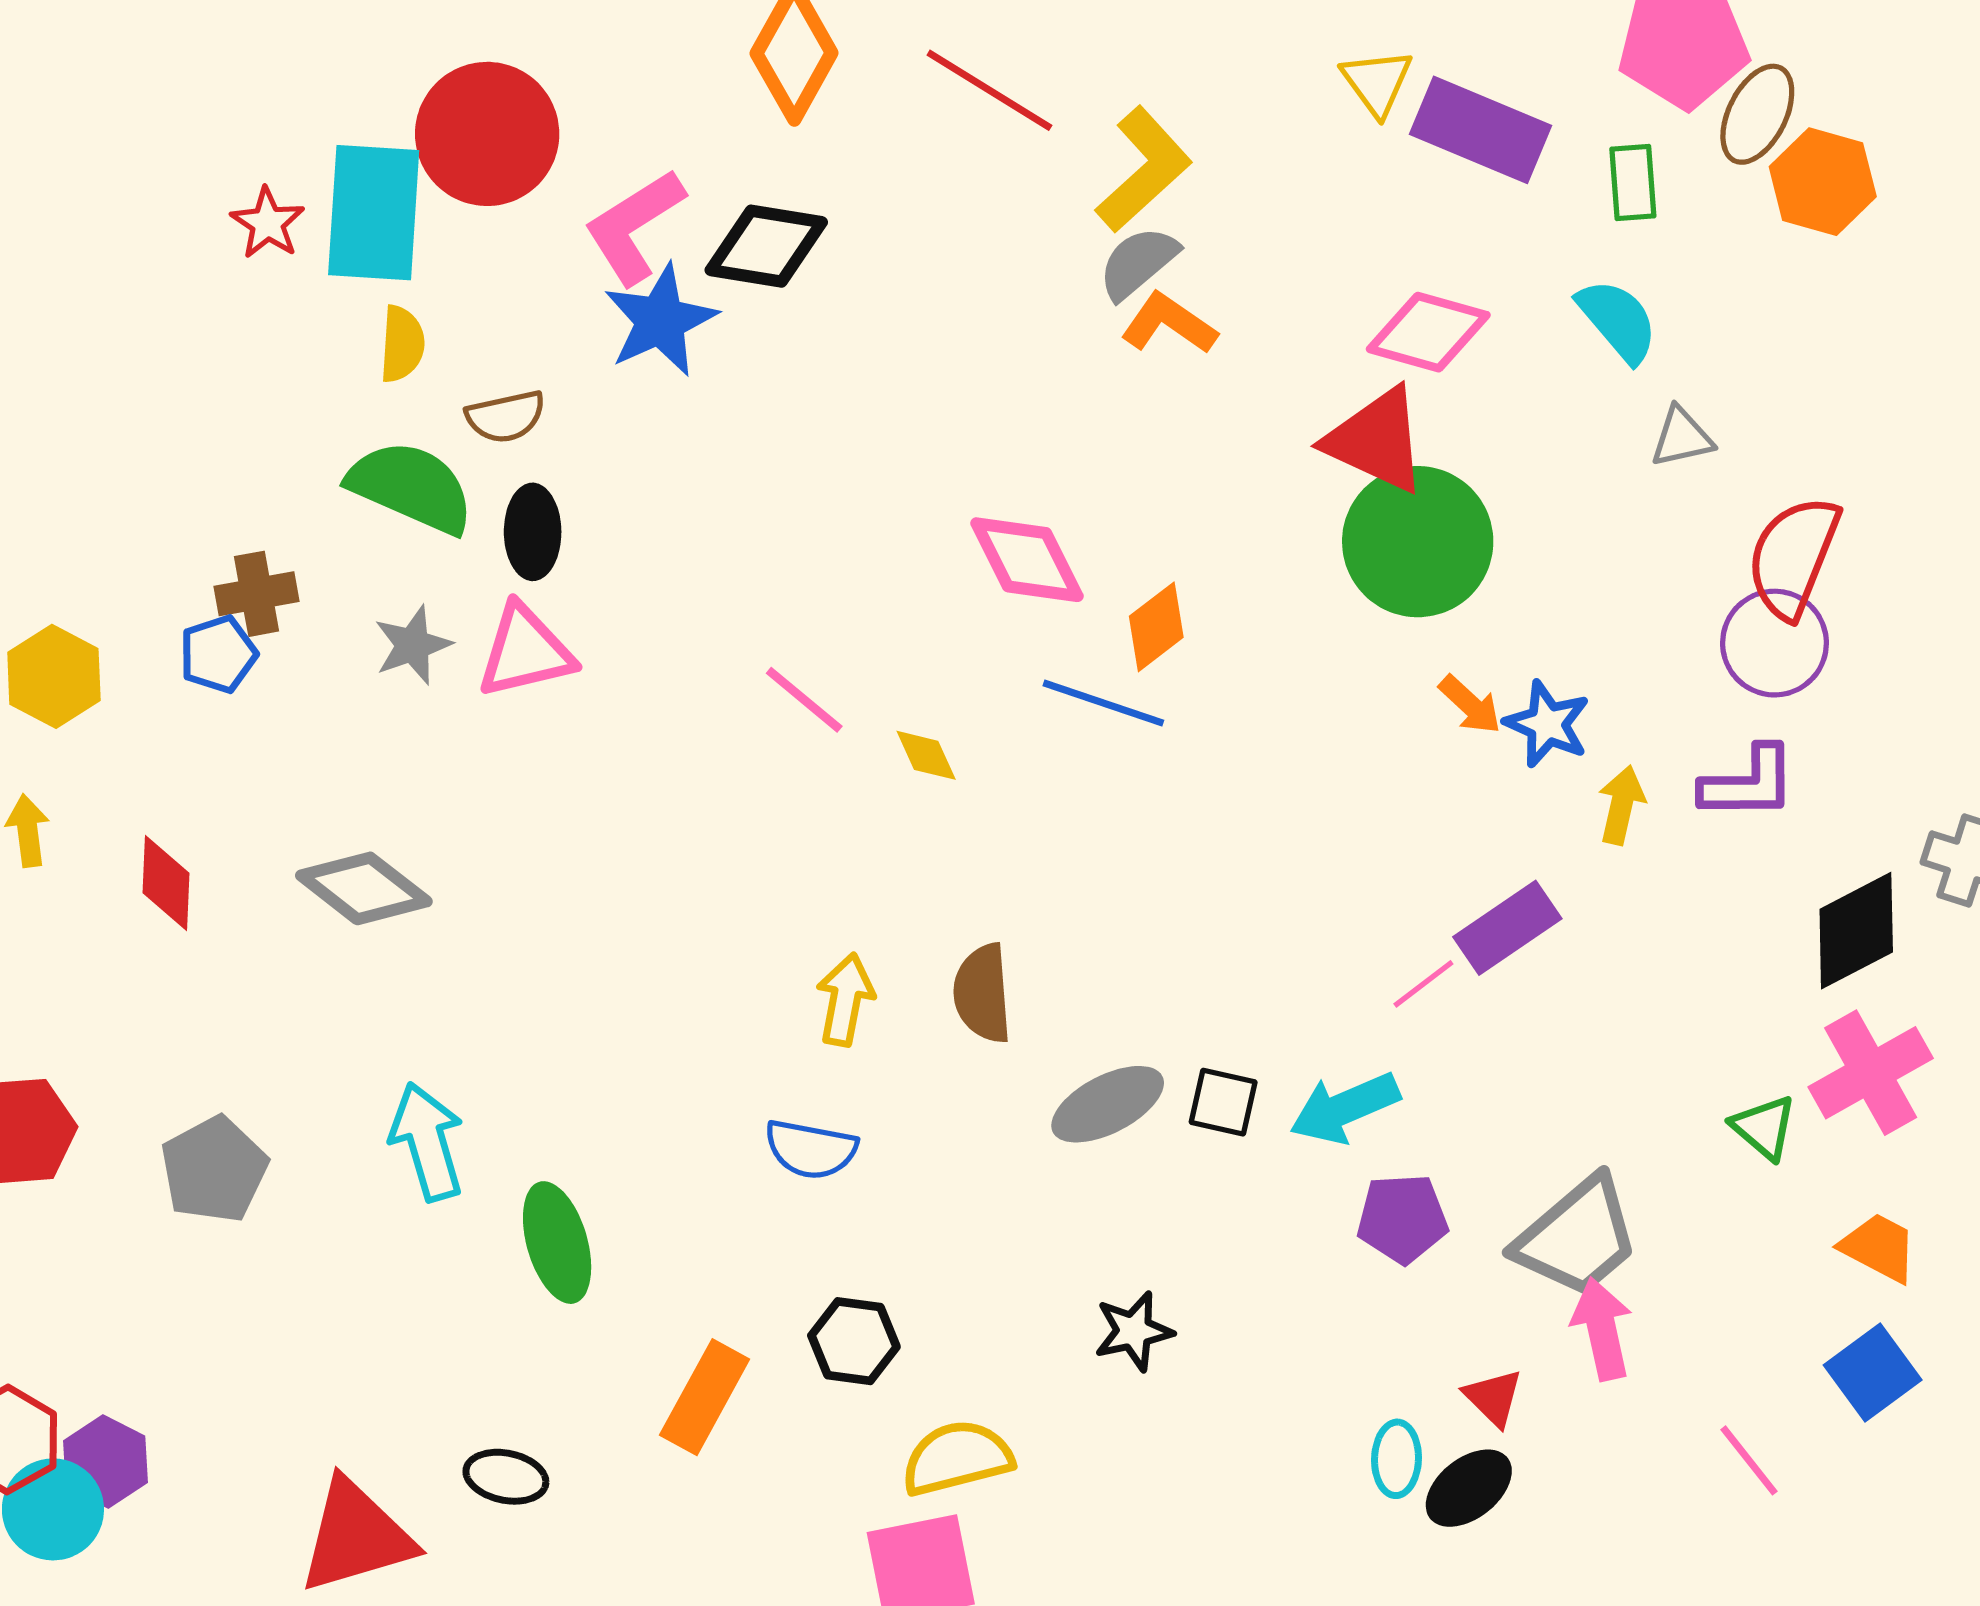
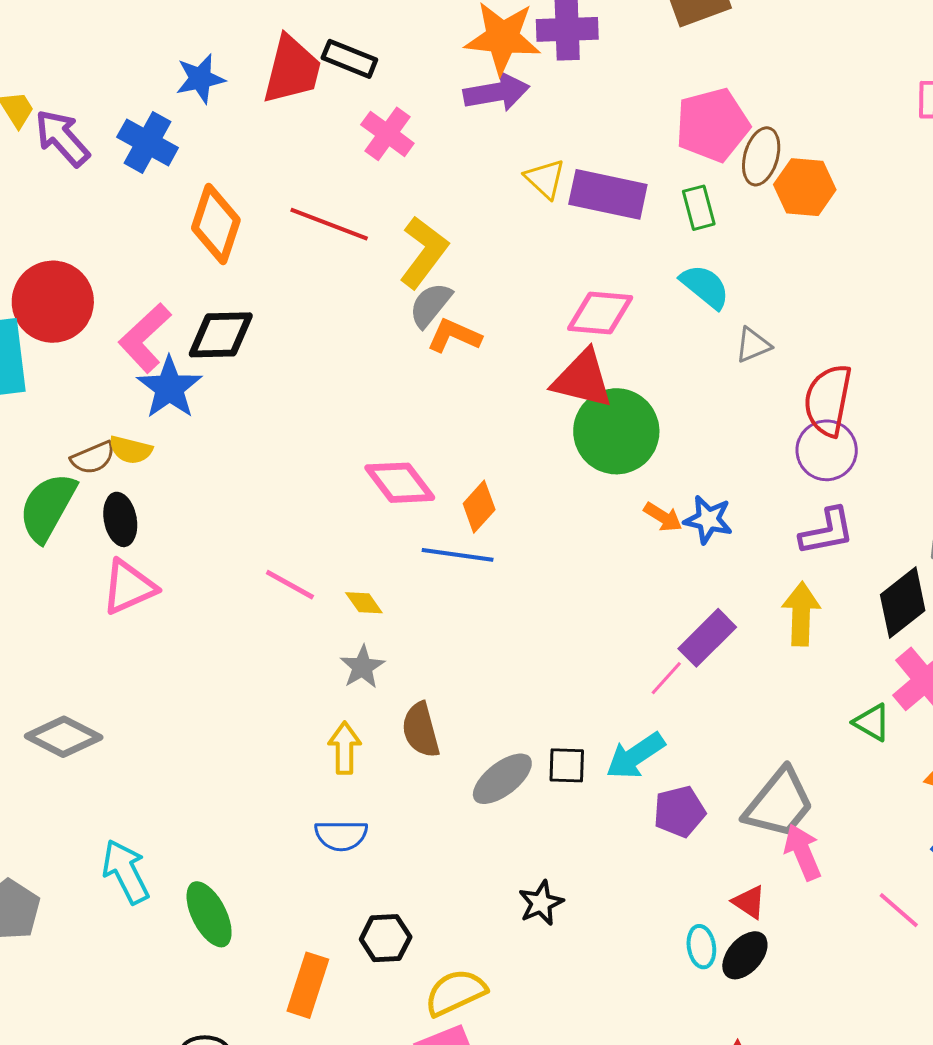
yellow semicircle: (402, 344) -> (131, 450), moved, turned 111
green semicircle: (411, 487) -> (48, 507), turned -74
gray star: (413, 645) -> (362, 667), moved
yellow arrow: (1621, 805) -> (801, 614), moved, size x1.4

